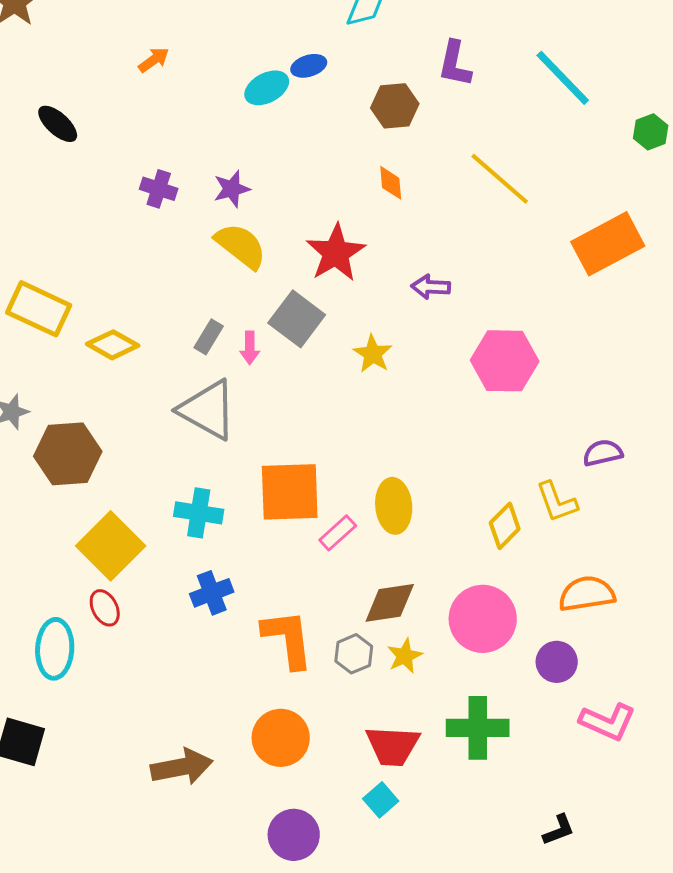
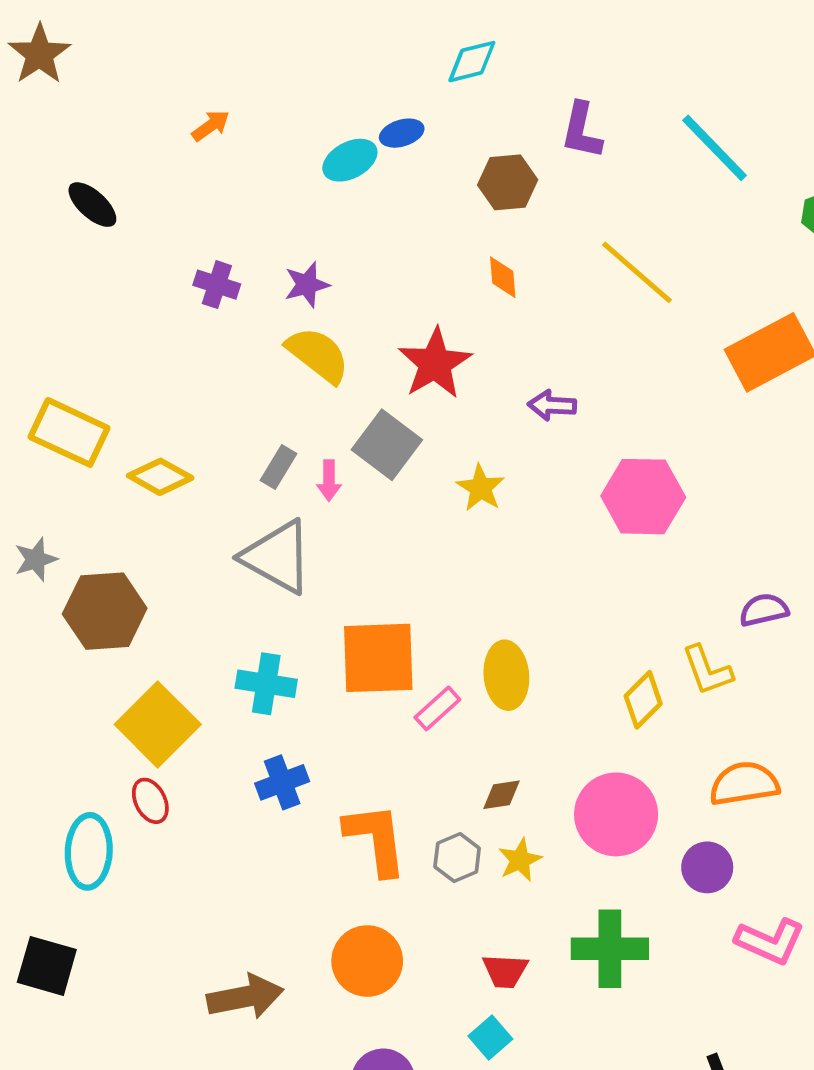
brown diamond: (390, 603) -> (501, 795), size x0.6
red trapezoid: (393, 746) -> (505, 971), size x0.7

